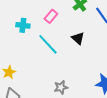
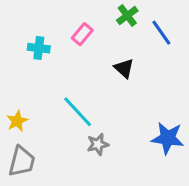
cyan line: (48, 44) -> (78, 112), moved

